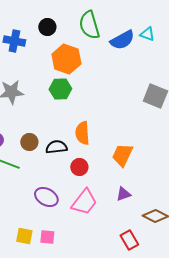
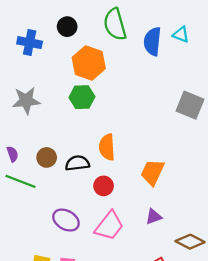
blue semicircle: (122, 40) -> (152, 41), turned 125

